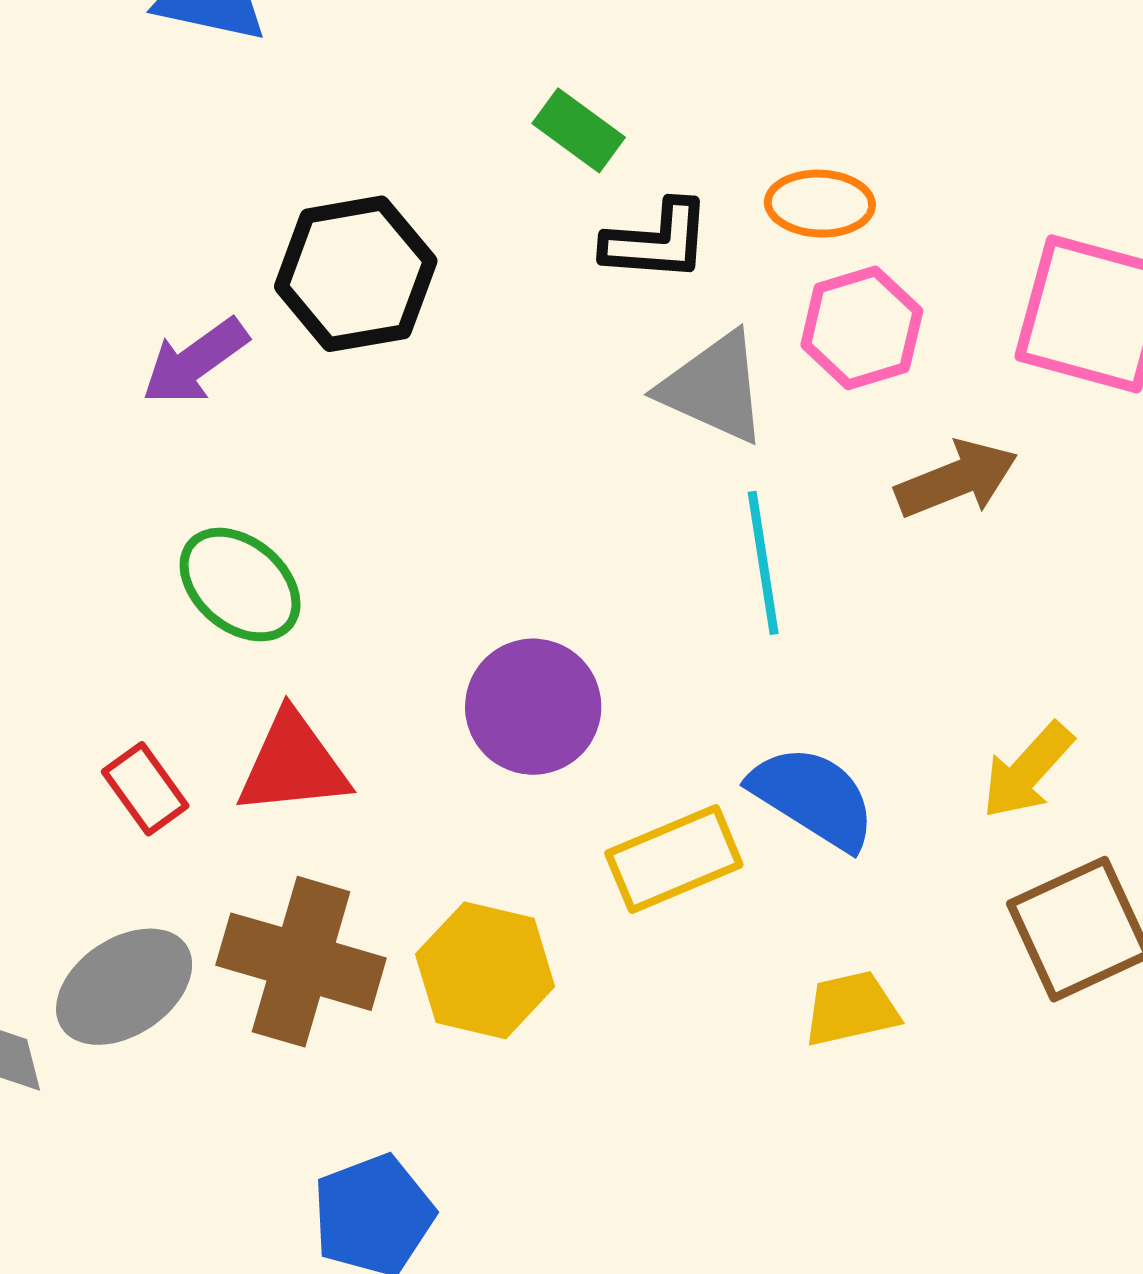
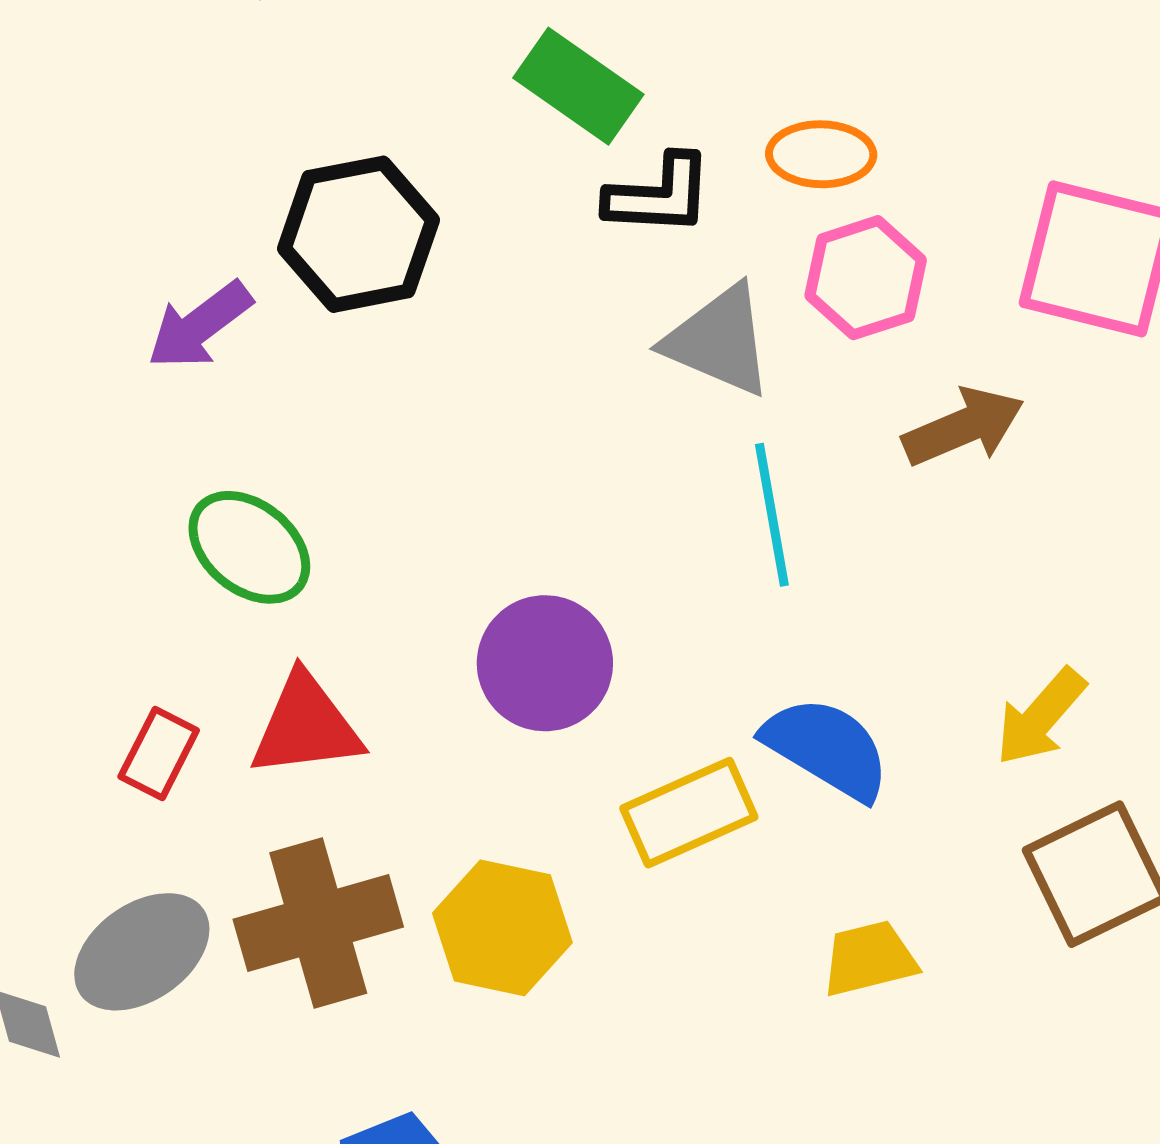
green rectangle: (579, 130) -> (578, 86), size x1.4
red rectangle: (145, 789) -> (159, 754), turned 64
brown cross: (301, 962) -> (318, 923), turned -31

